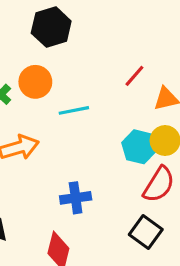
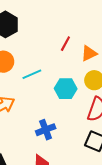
cyan hexagon: (139, 147) -> (66, 89), moved

